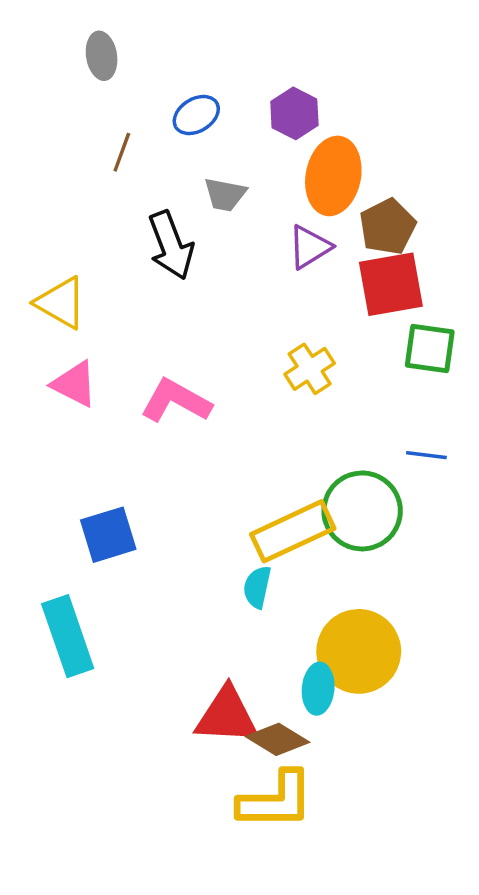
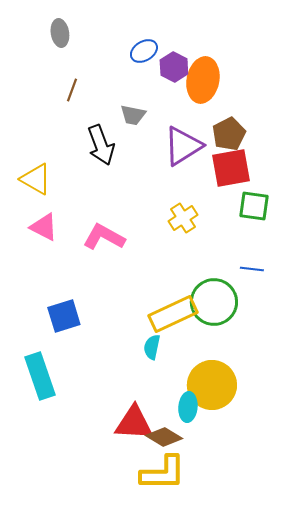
blue ellipse: (196, 115) -> (144, 51), moved
orange ellipse: (333, 176) -> (203, 80), moved
purple triangle: (310, 247) -> (183, 146), size x1.5

